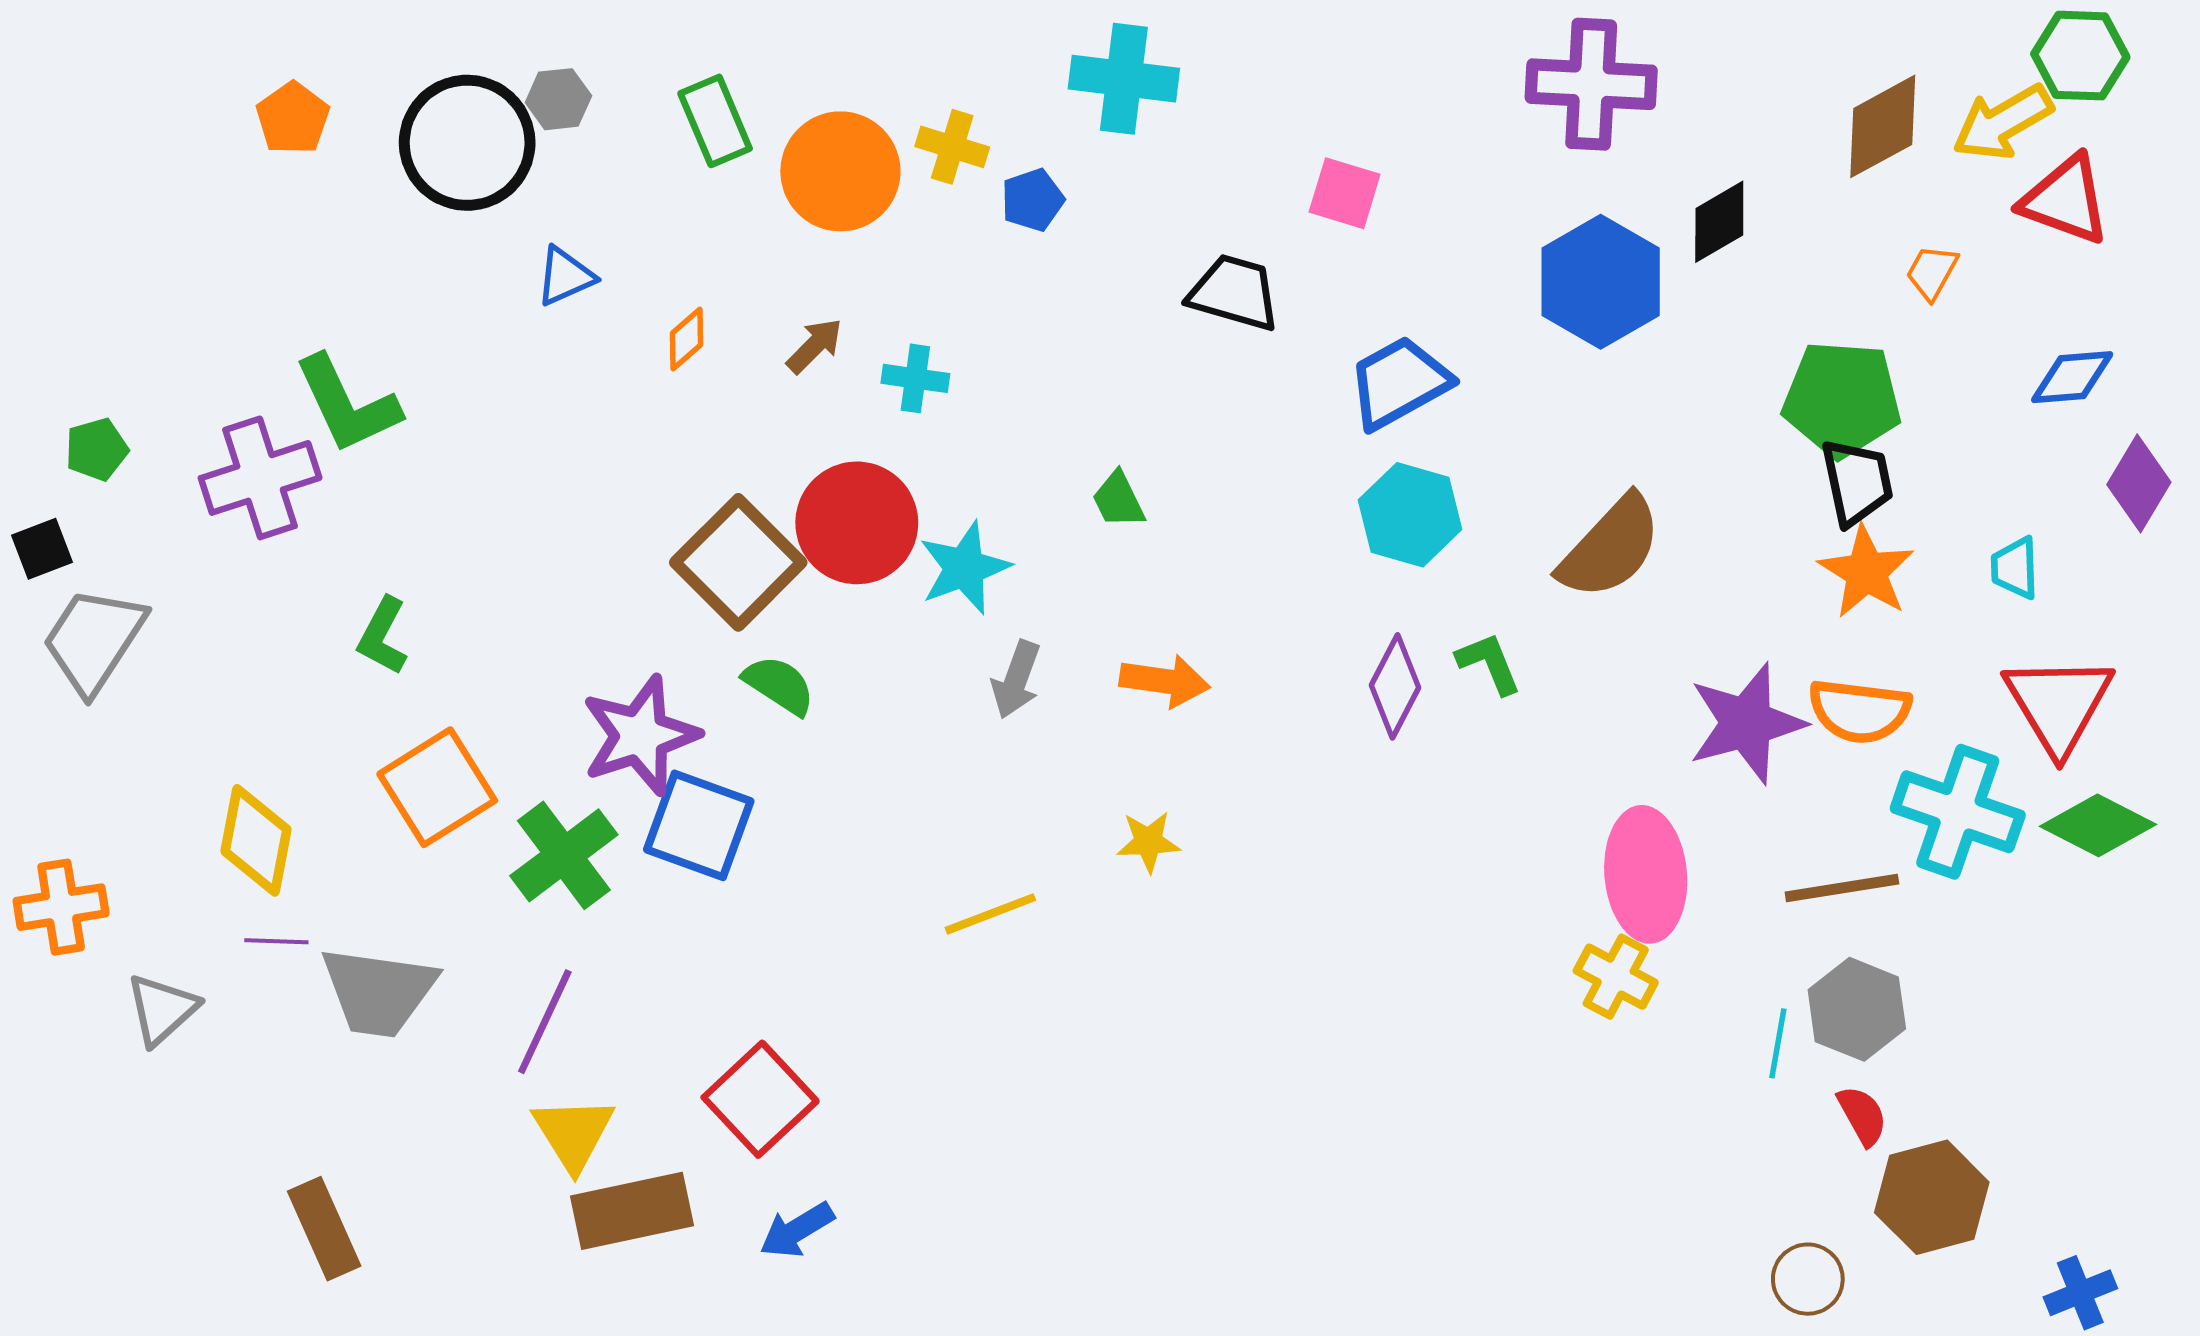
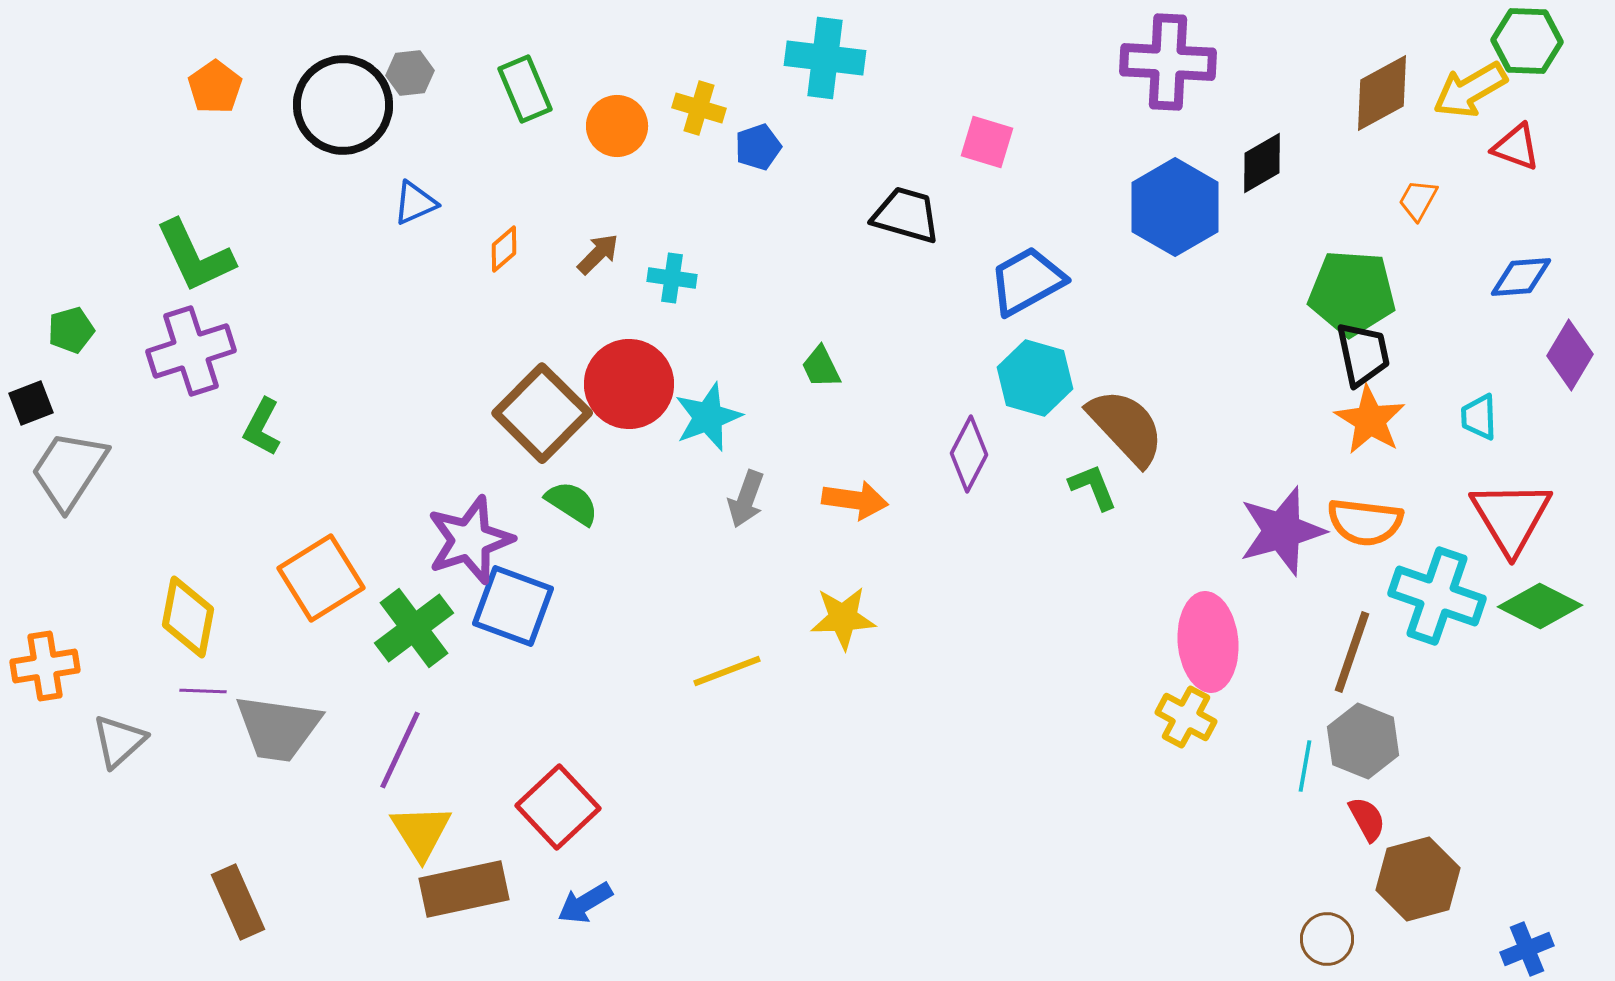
orange circle: (840, 171) -> (617, 126), size x0.7
red triangle: (2065, 200) -> (1516, 147), size x0.7
green L-shape: (347, 404) -> (195, 256), moved
brown semicircle: (1610, 547) -> (1126, 427), moved, turned -86
green L-shape: (383, 636) -> (262, 427), moved
purple diamond: (1395, 686) -> (969, 454), moved
yellow star: (1148, 842) -> (843, 618), size x1.4
brown line: (1842, 888) -> (1352, 652), turned -62

